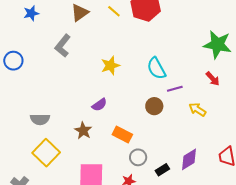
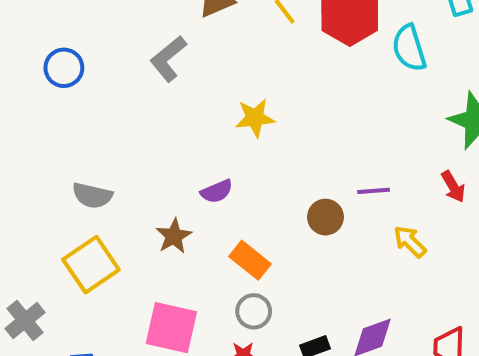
cyan semicircle: (156, 68) -> (409, 48), moved
gray circle: (138, 157) -> (254, 311), moved

